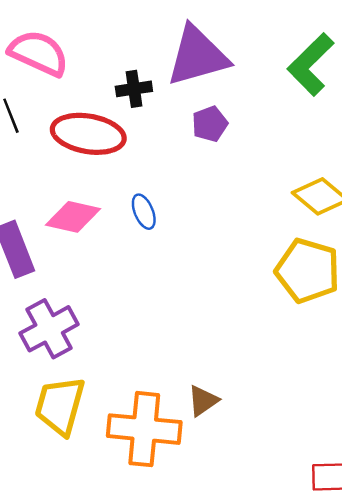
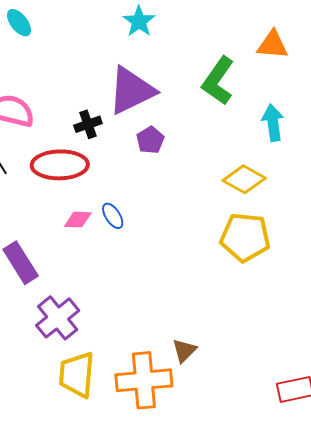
pink diamond: (73, 217) -> (78, 220), moved, size x0.7

